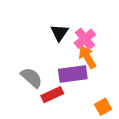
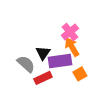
black triangle: (59, 33) -> (43, 53), moved
orange square: (103, 107) -> (80, 74), moved

